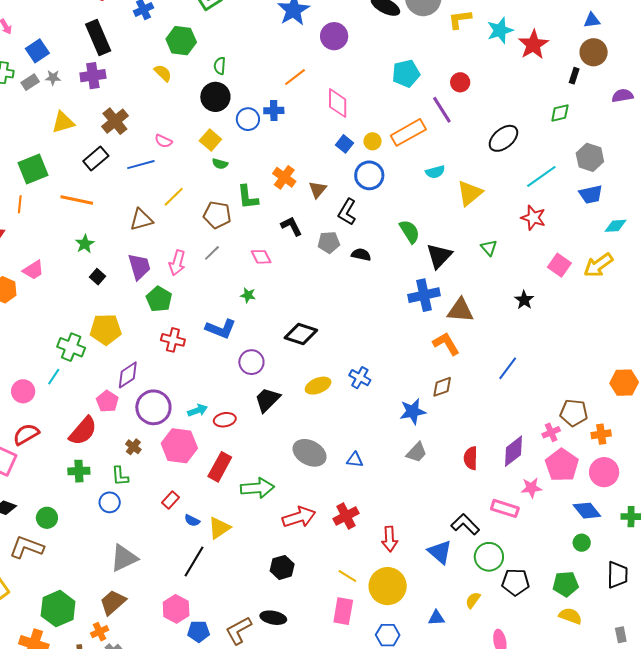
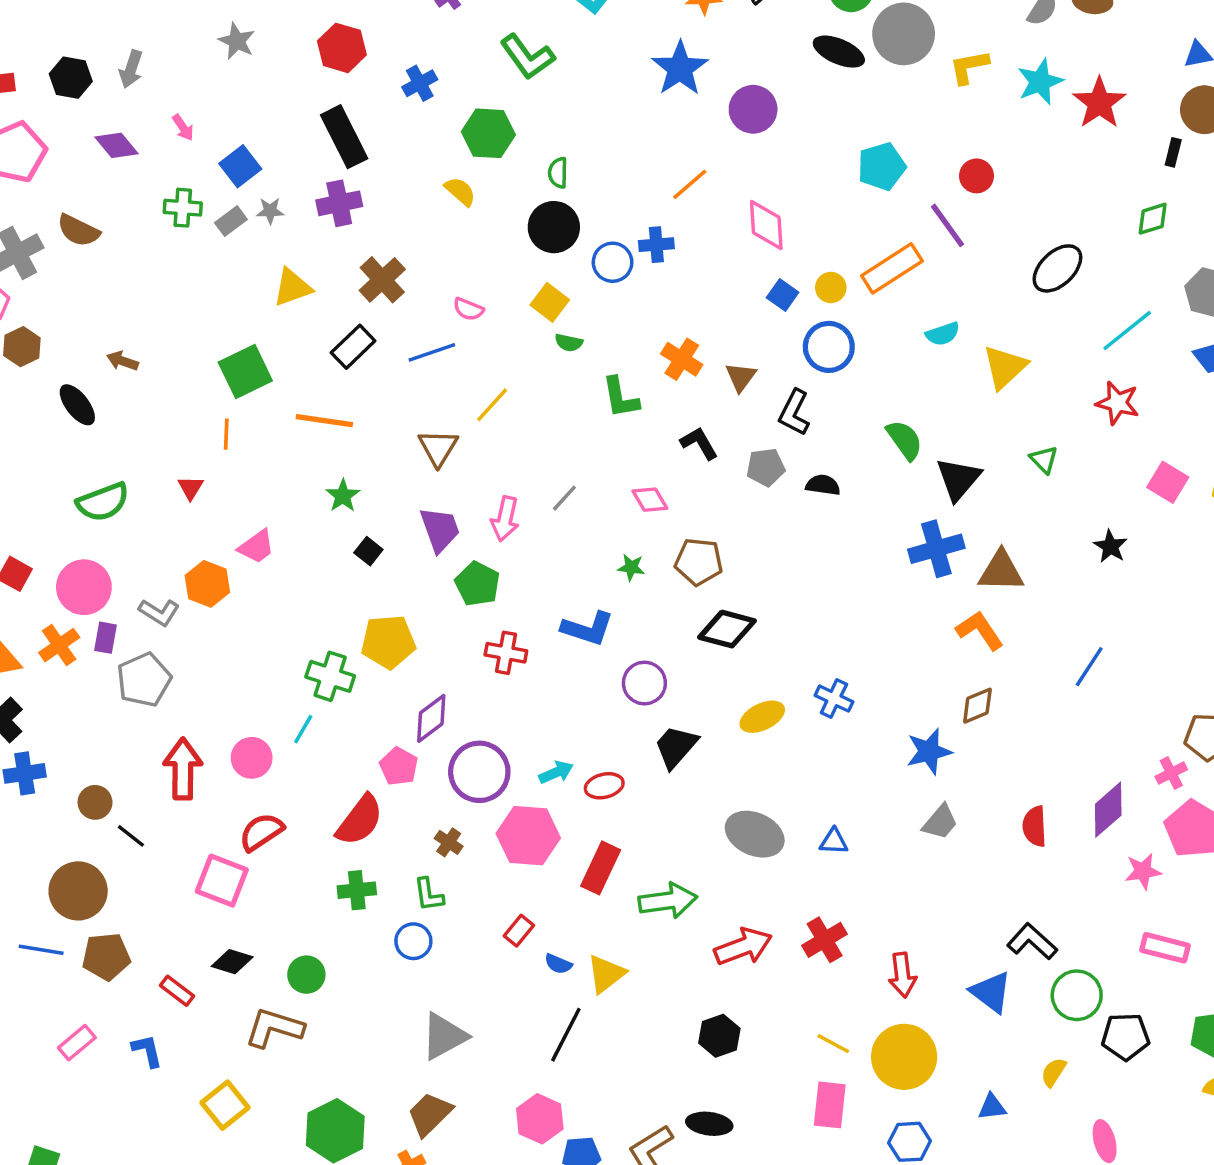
brown pentagon: (217, 215) -> (699, 562), moved
brown triangle: (141, 220) -> (438, 448), turned -40
pink rectangle: (505, 508) -> (1165, 948), moved

